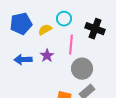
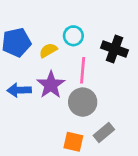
purple star: (47, 56) -> (51, 85), size x1.5
gray circle: (82, 69) -> (83, 102), moved

